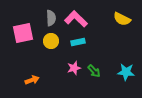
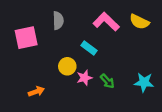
pink L-shape: (76, 19) -> (106, 22), moved
yellow circle: (51, 41) -> (67, 66), moved
cyan rectangle: (78, 42) -> (89, 48), turned 48

